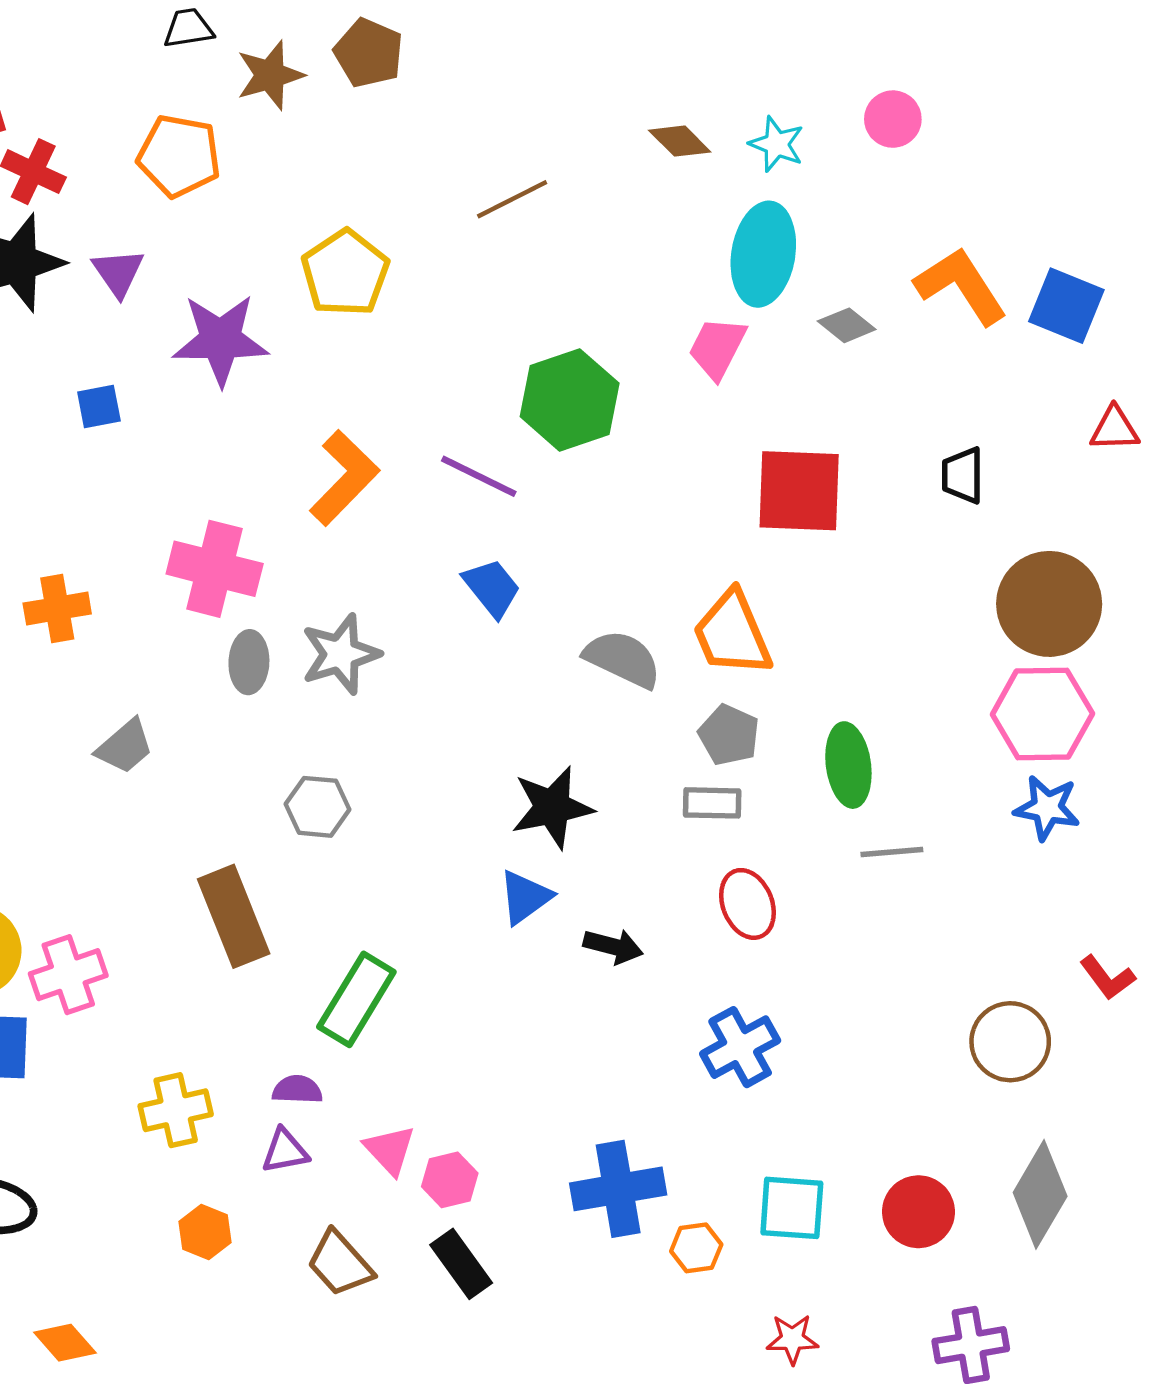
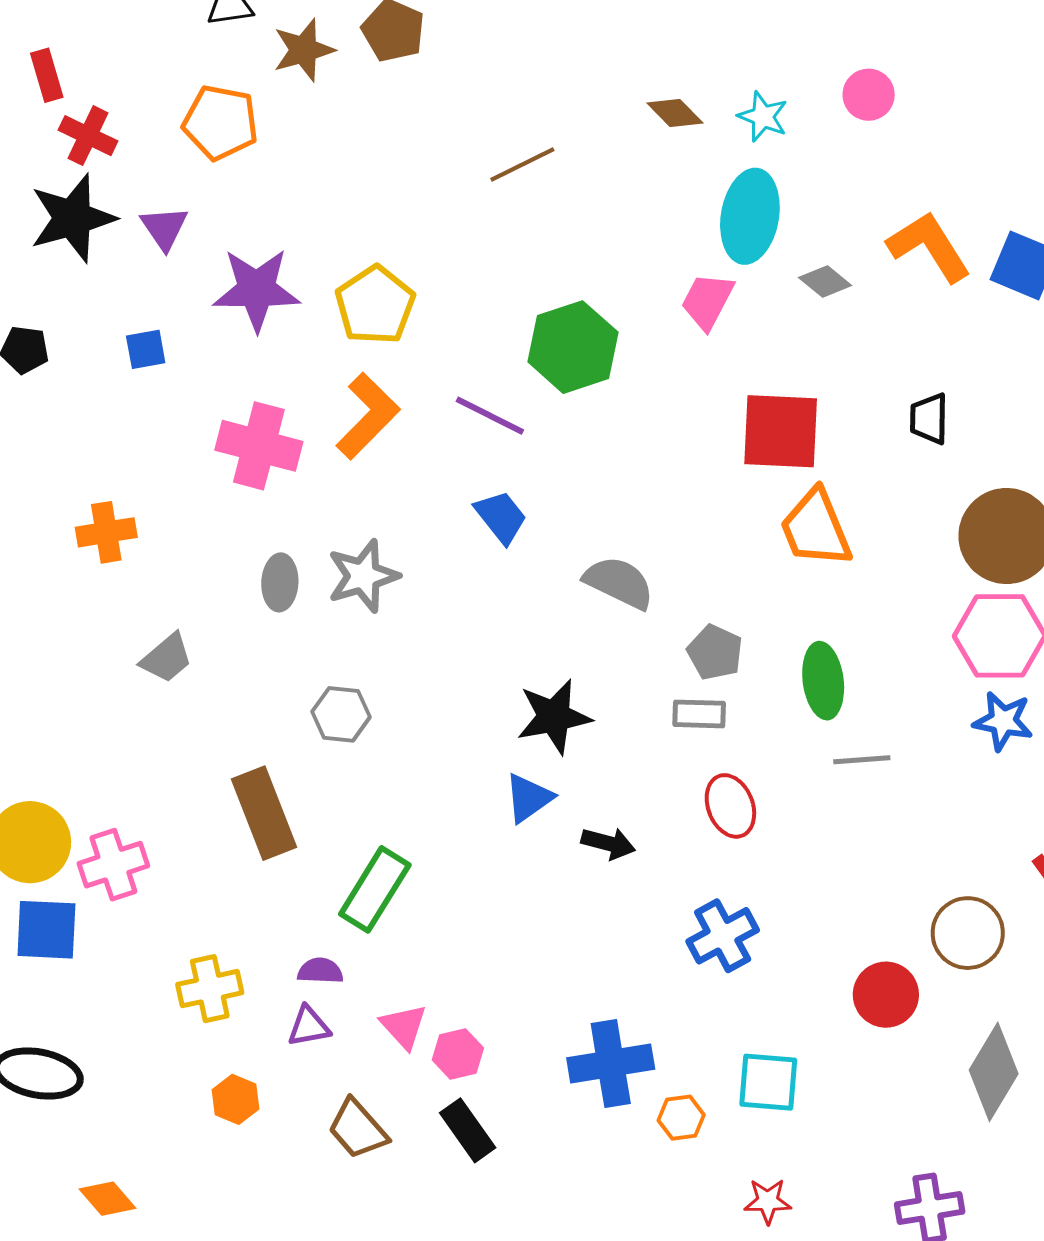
yellow pentagon: (345, 273) -> (375, 305), moved
pink cross: (215, 569) -> (259, 446), moved
orange trapezoid: (732, 634) -> (816, 528), moved
red circle: (918, 1212) -> (886, 995), moved

